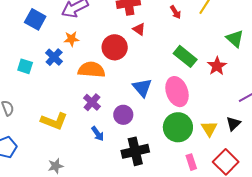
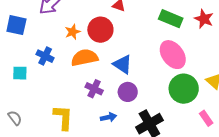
orange star: (71, 39) -> (73, 32), moved
blue triangle: (142, 88) -> (123, 64), moved
yellow L-shape: (54, 121) -> (63, 117), turned -92
blue arrow: (98, 134) -> (108, 117), turned -49

